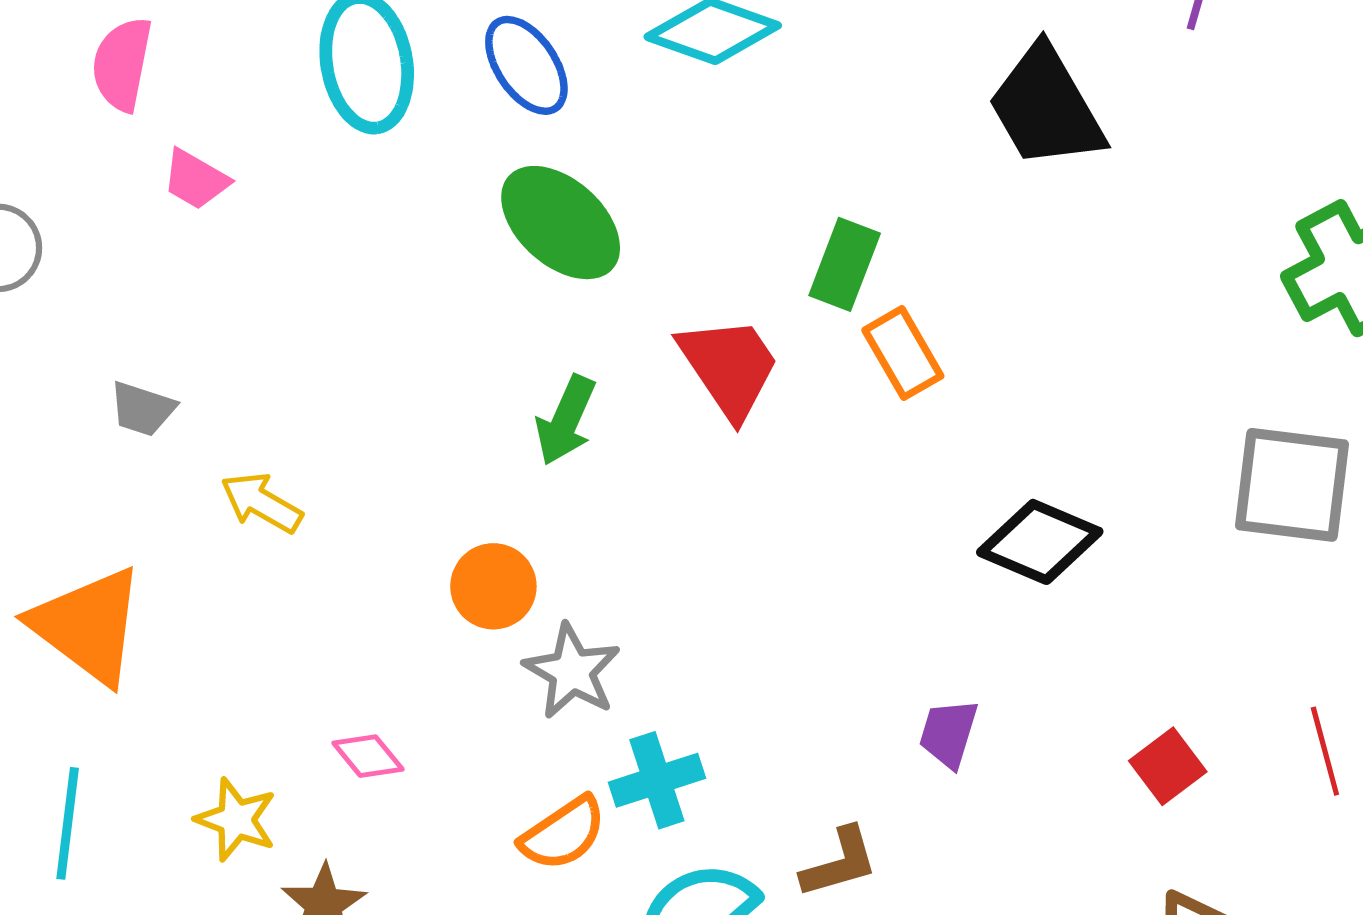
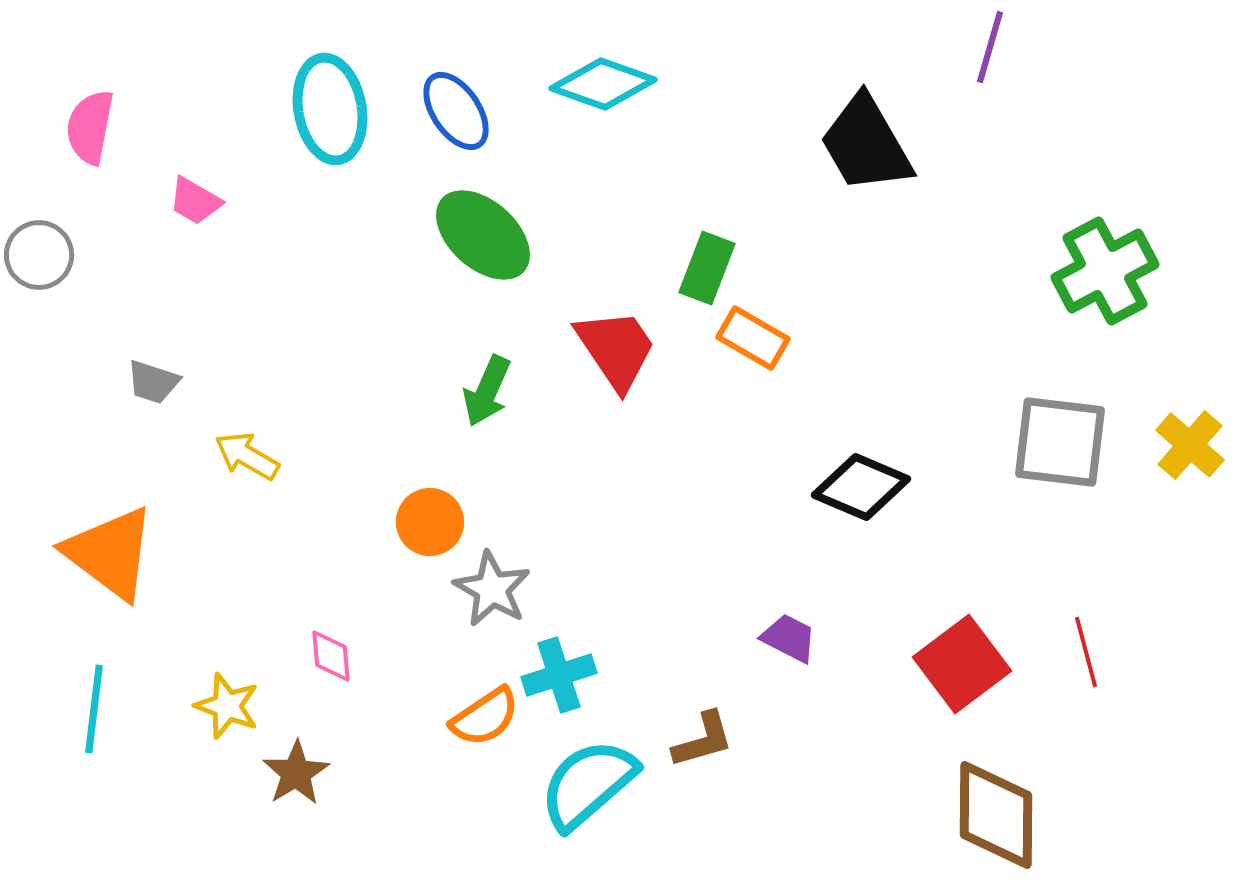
pink semicircle: (122, 64) -> (90, 127), moved
orange rectangle: (903, 353) -> (753, 338), turned -30
purple trapezoid: (948, 733) -> (789, 638), turned 100
pink diamond: (368, 756) -> (331, 656), turned 34
red square: (1168, 766) -> (962, 664), size x1.6

